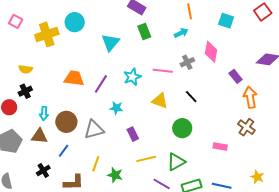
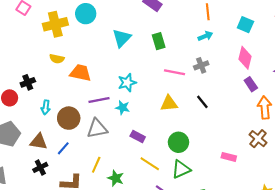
green rectangle: (144, 32) -> (159, 41), moved
cyan arrow: (181, 33) -> (205, 36), moved
pink diamond: (211, 52) -> (245, 58), moved
yellow semicircle: (26, 69) -> (57, 59), moved
cyan star: (132, 77) -> (127, 83), moved
purple line: (101, 84) -> (99, 100), moved, turned 42
yellow triangle: (160, 101) -> (169, 104), turned -30
green circle: (182, 128) -> (178, 142), moved
purple rectangle: (133, 134) -> (138, 136), turned -40
brown triangle: (39, 136) -> (39, 142), moved
yellow line: (146, 159) -> (150, 164), turned 42

